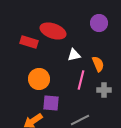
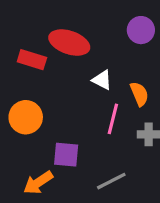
white triangle: (74, 55) -> (102, 80), turned 40
orange circle: (39, 79) -> (26, 117), moved

